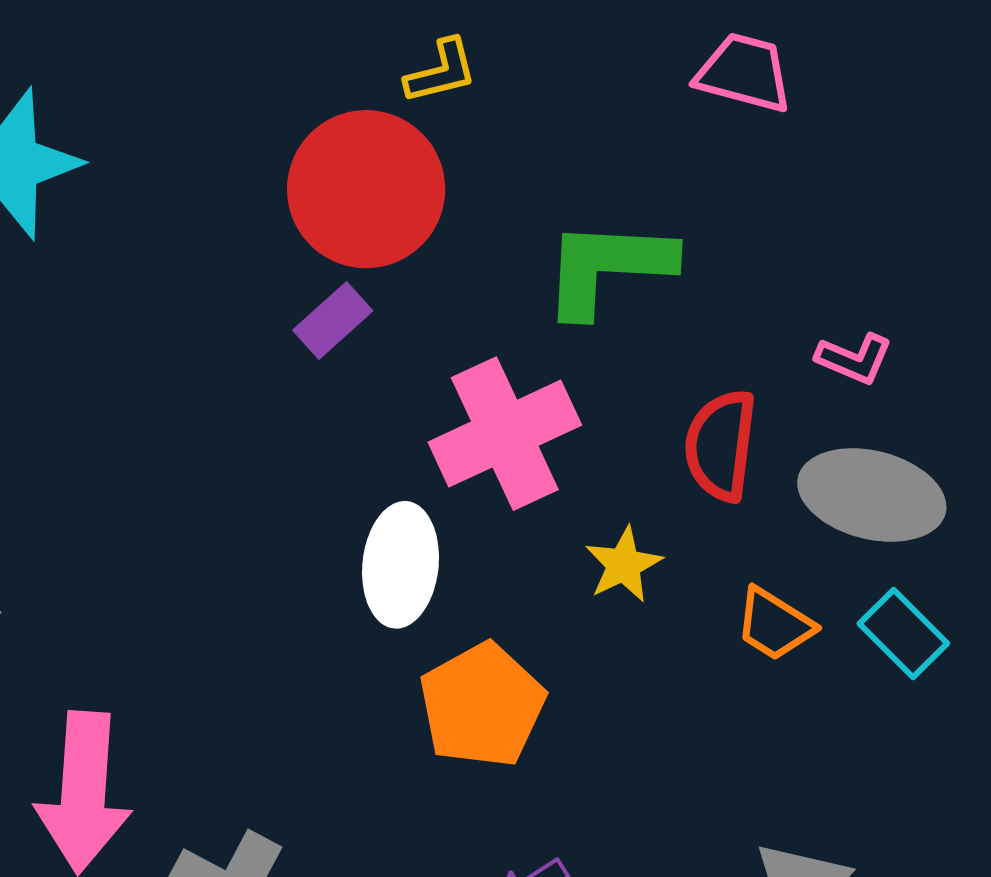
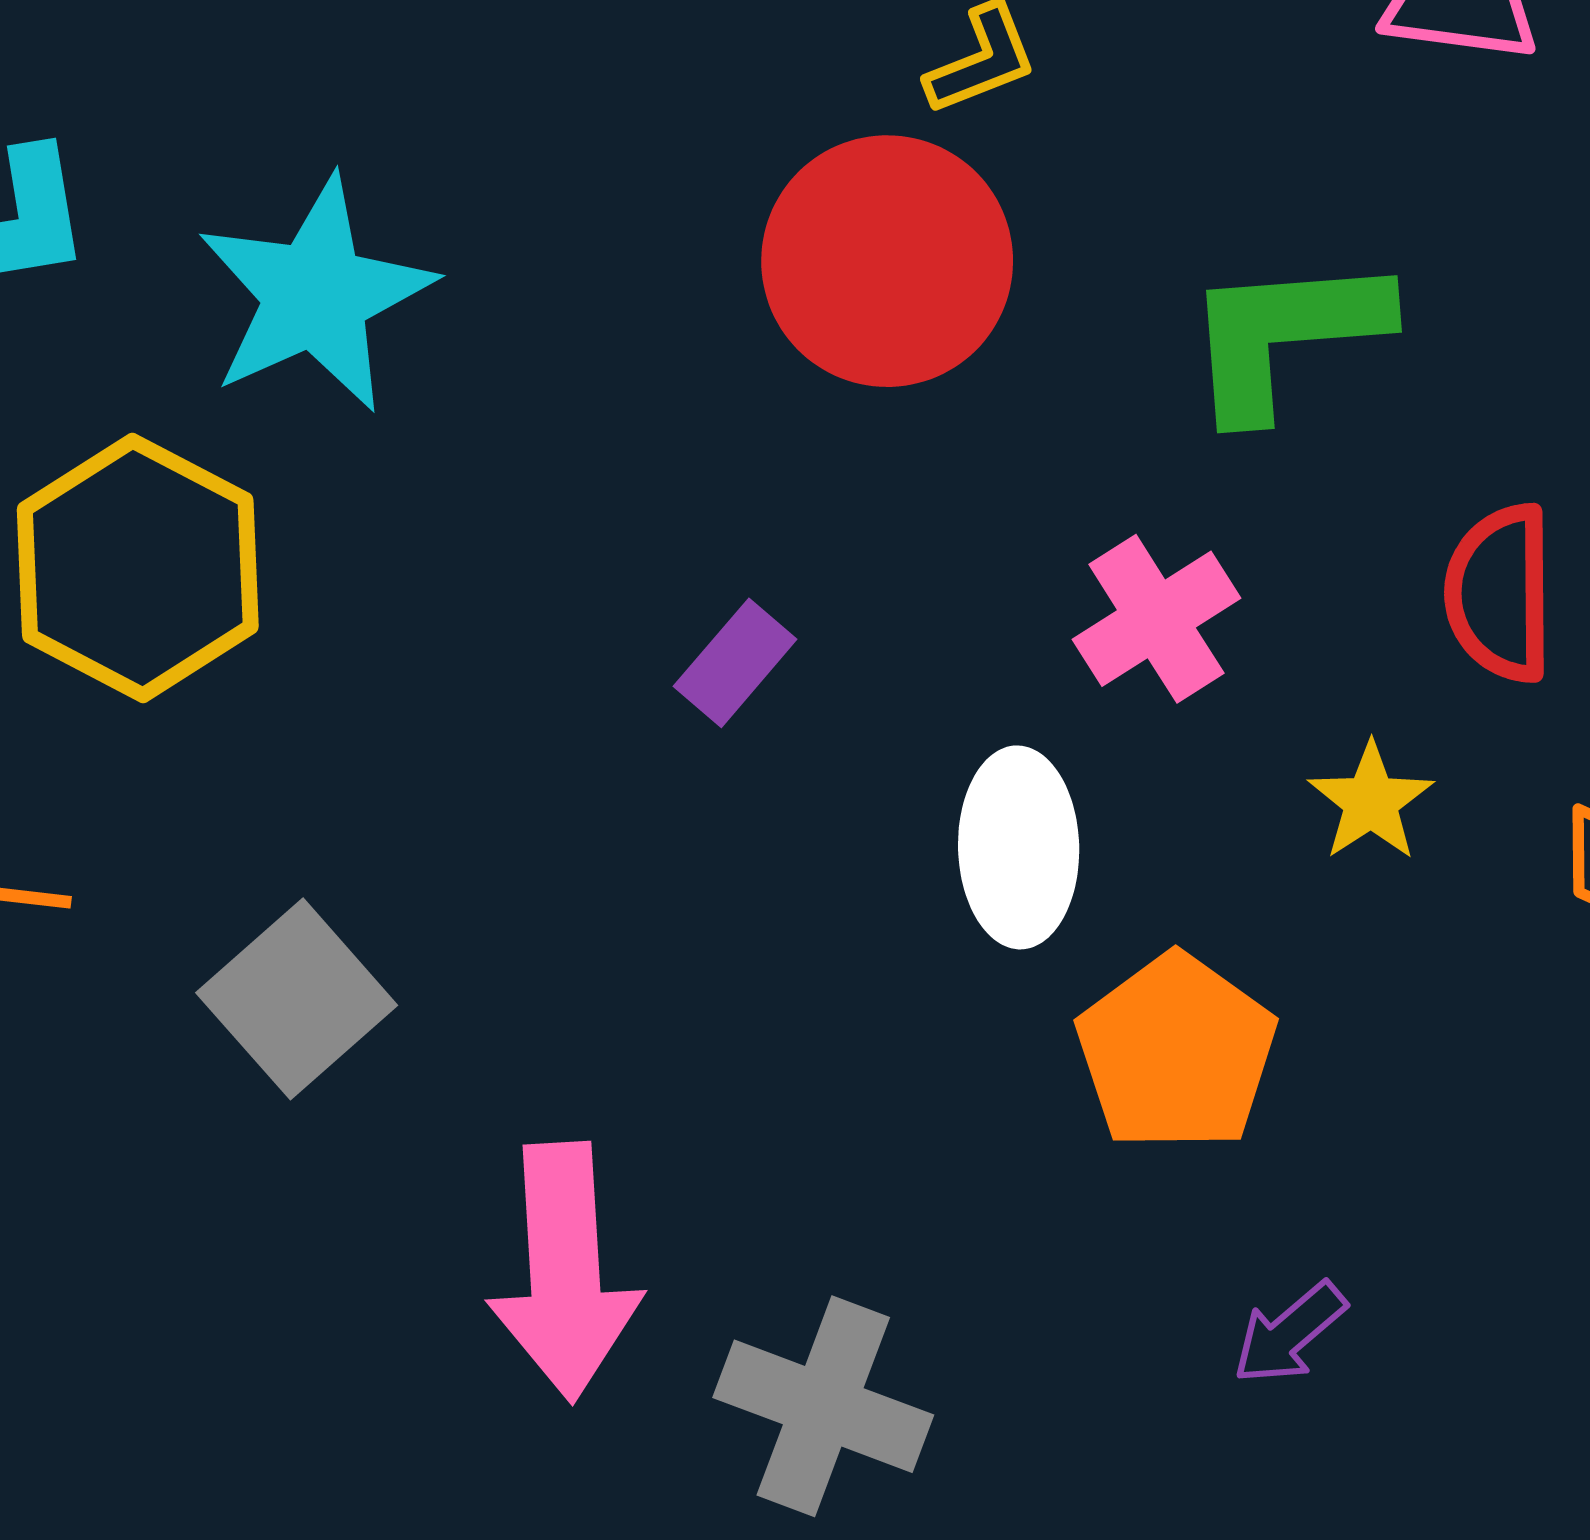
purple rectangle: (333, 321) -> (735, 663), moved
pink cross: (505, 434) -> (1156, 619), size x0.7

